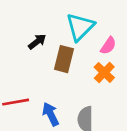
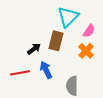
black arrow: (37, 42) -> (34, 49), moved
blue arrow: (51, 114) -> (46, 70), moved

